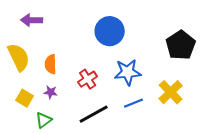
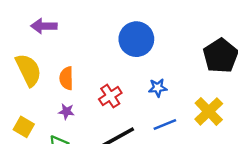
blue star: (128, 72) -> (158, 88), size x0.6
yellow square: (25, 98) -> (24, 127), moved

